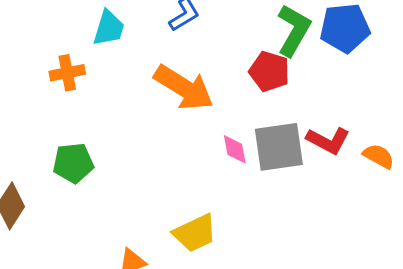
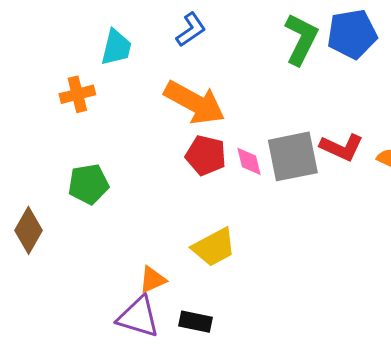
red pentagon: (269, 71) -> (206, 155), moved

